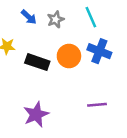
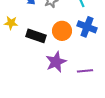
purple star: (36, 114) -> (56, 62), moved

